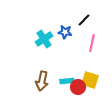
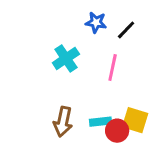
blue star: (65, 32) -> (96, 22), moved
pink line: (92, 43) -> (113, 67), moved

